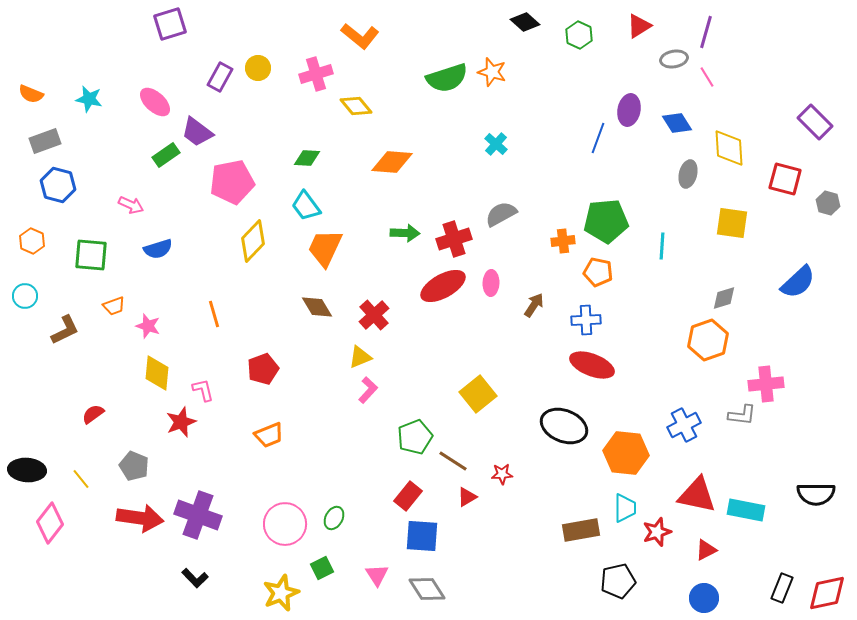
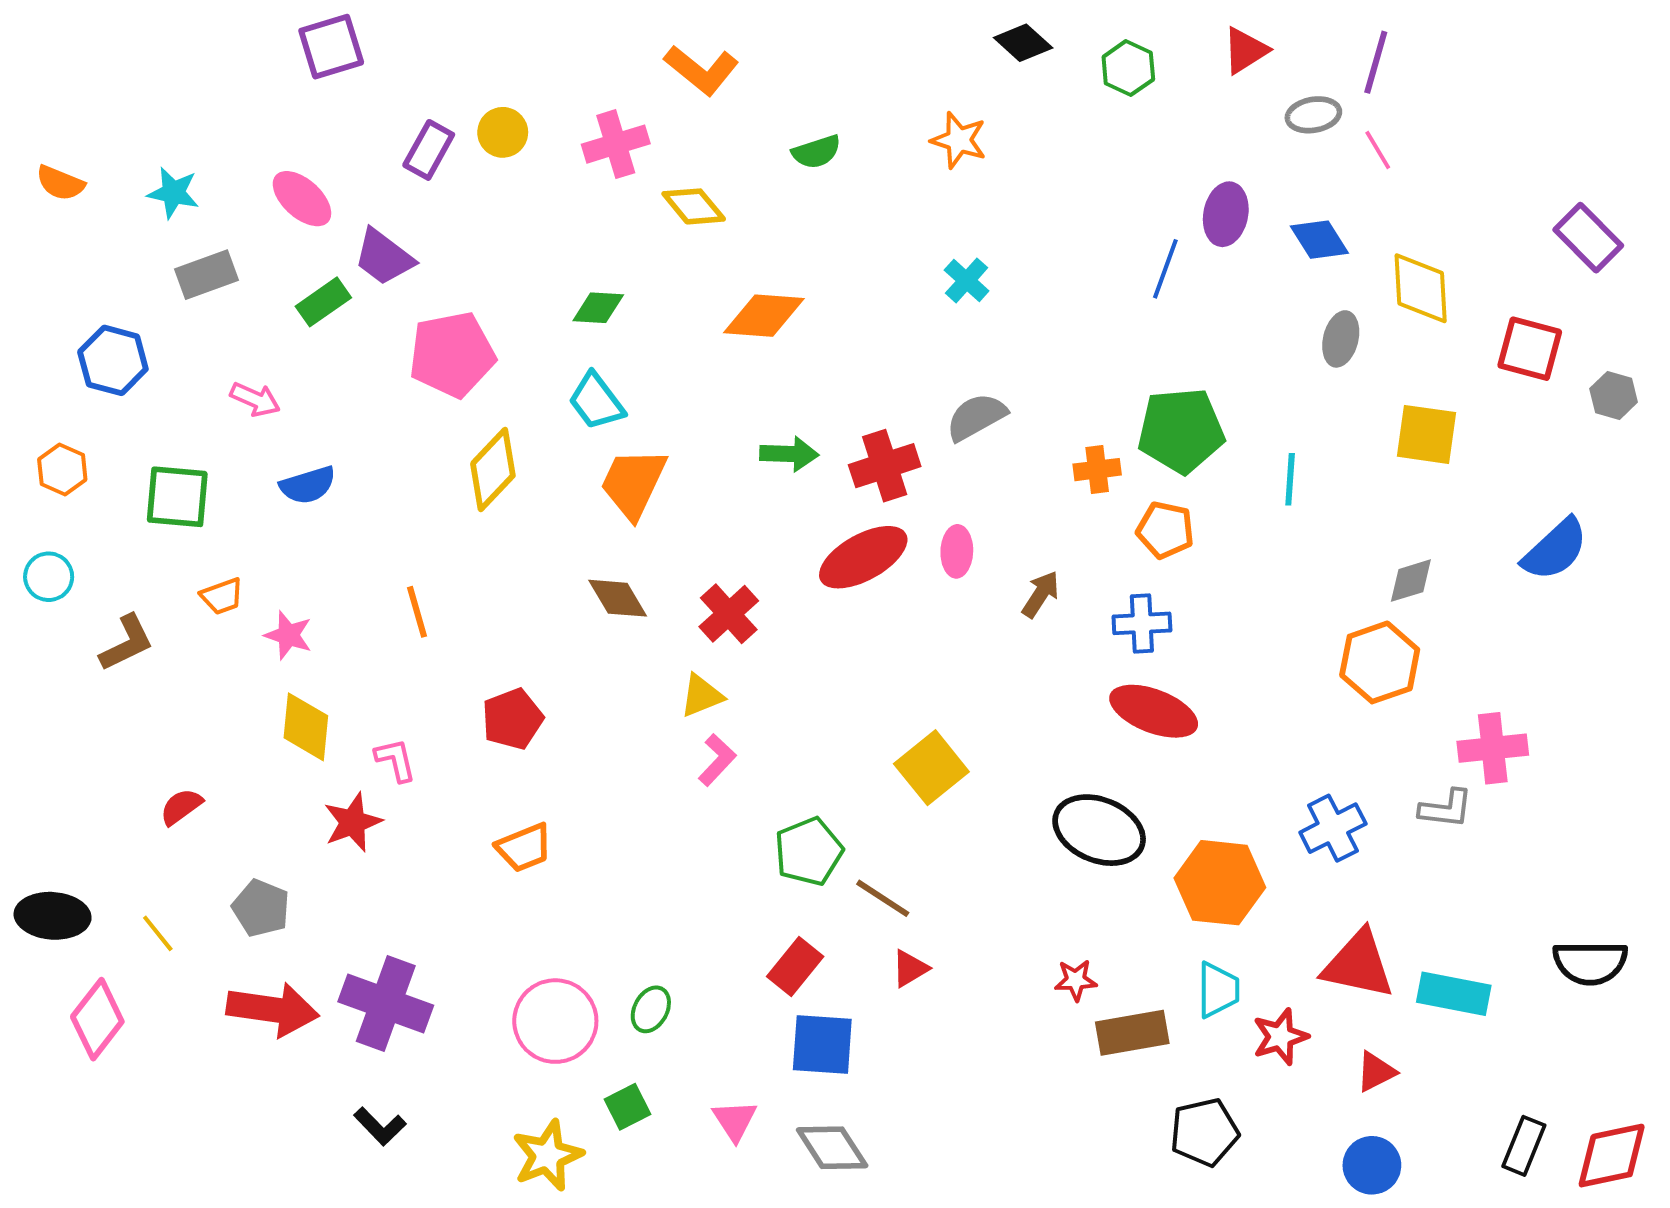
green semicircle: (447, 78) -> (816, 152), moved, size x0.6
gray rectangle: (45, 141) -> (206, 275), moved
red star: (502, 474) -> (1076, 980), moved

